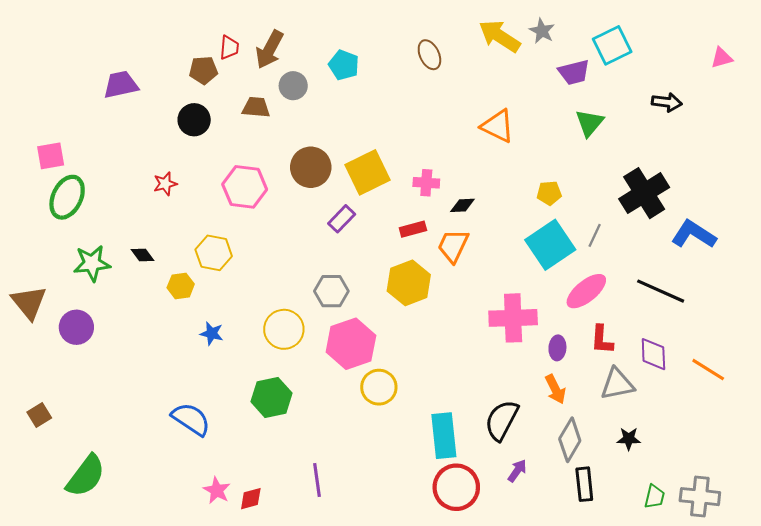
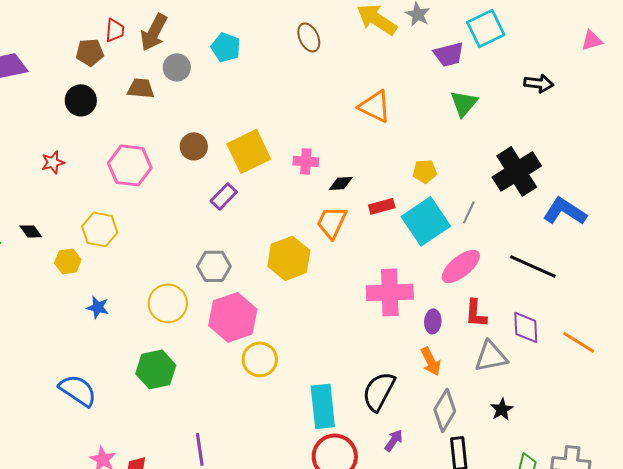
brown circle: (311, 167) -> (194, 146), size x0.7
red rectangle: (413, 229) -> (382, 206), moved
black star: (629, 439) -> (502, 409), turned -30

